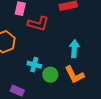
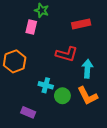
red L-shape: (38, 24) -> (67, 54), moved

